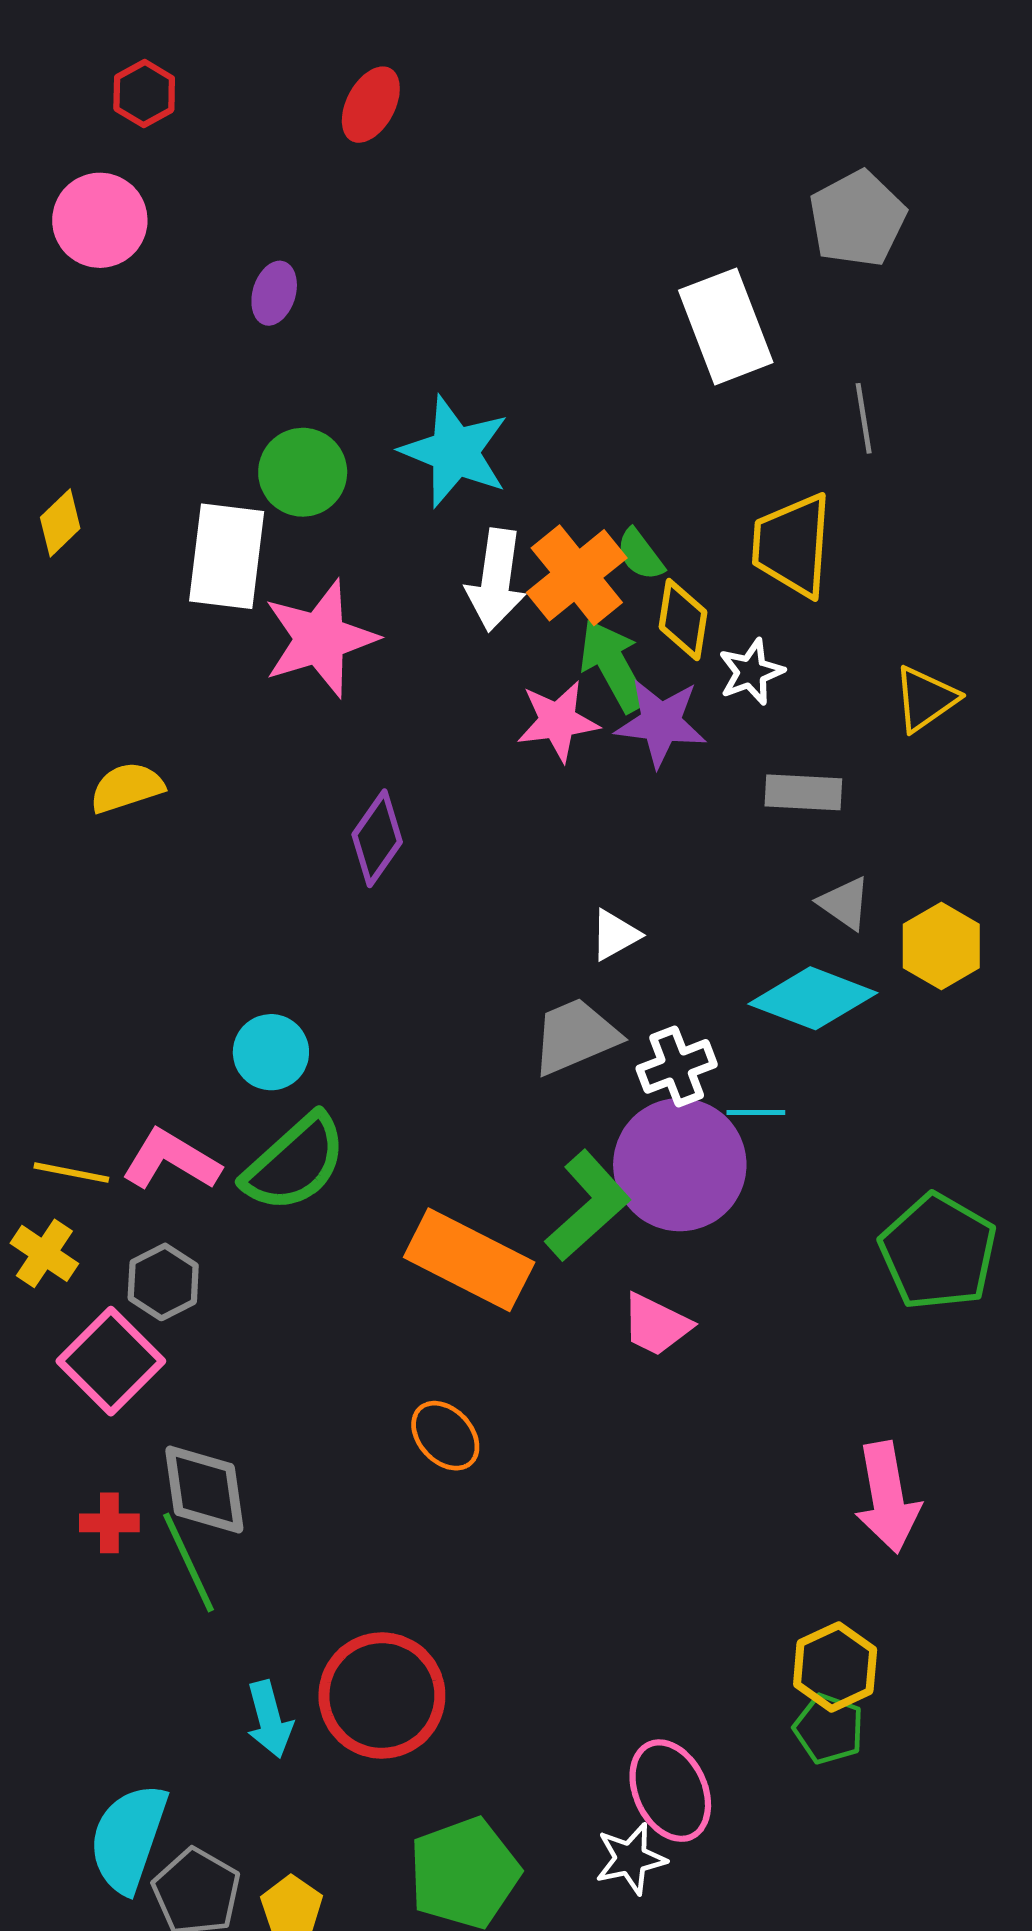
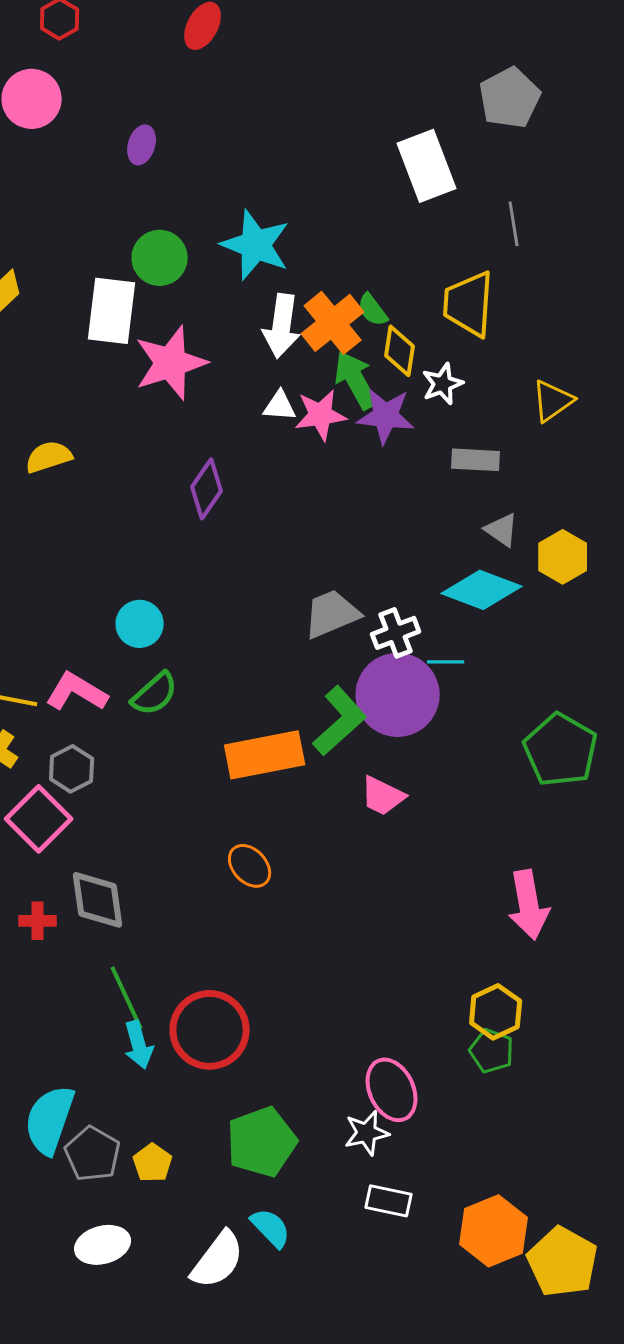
white triangle: (615, 935) -> (280, 406), moved, turned 33
green semicircle: (295, 1163) -> (155, 694), size x0.7
orange rectangle: (469, 1260) -> (265, 755), turned -38
green line: (189, 1562) -> (127, 998), moved

